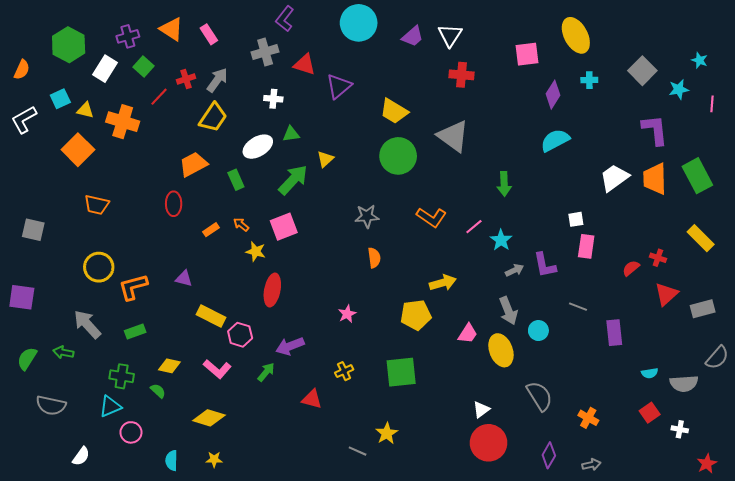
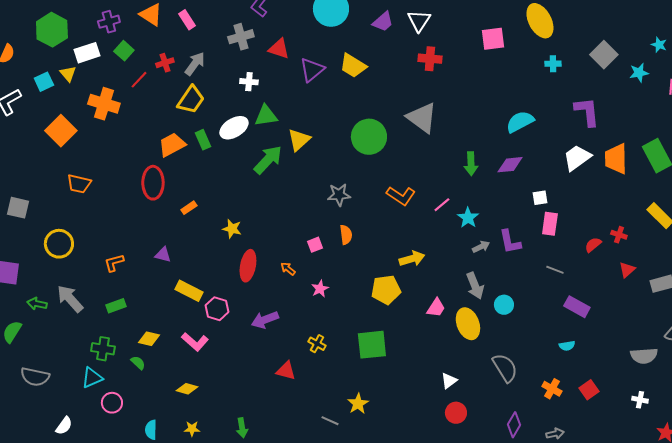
white rectangle: (105, 69) -> (87, 53), turned 40
purple diamond: (553, 95) -> (510, 165), moved, turned 52
yellow triangle: (85, 110) -> (68, 74), moved, turned 36
yellow trapezoid: (394, 111) -> (353, 66), moved
purple L-shape: (655, 130) -> (587, 112), moved
green triangle: (291, 134) -> (266, 116), size x1.4
yellow triangle: (325, 159) -> (299, 140), size x1.4
green rectangle: (236, 180) -> (203, 140), moved
red ellipse: (174, 204) -> (153, 183), size x1.4
orange arrow: (241, 225) -> (288, 269), moved
pink square: (284, 227) -> (315, 245), moved, size x0.6
yellow circle: (99, 267) -> (59, 244), moved
orange L-shape: (133, 287) -> (114, 263), size x0.7
red triangle: (666, 294) -> (627, 270), size x0.7
gray line: (578, 307) -> (555, 270), moved
purple rectangle: (614, 333) -> (577, 307), turned -55
green arrow: (63, 352) -> (37, 304), moved
yellow cross: (344, 371) -> (317, 344), turned -36
green arrow: (266, 372) -> (242, 428), moved, turned 132
cyan semicircle: (650, 373) -> (567, 346), moved
red square: (650, 413) -> (589, 390), moved
yellow diamond: (209, 418) -> (187, 389), size x0.7
red circle: (489, 443) -> (456, 413), size x0.6

